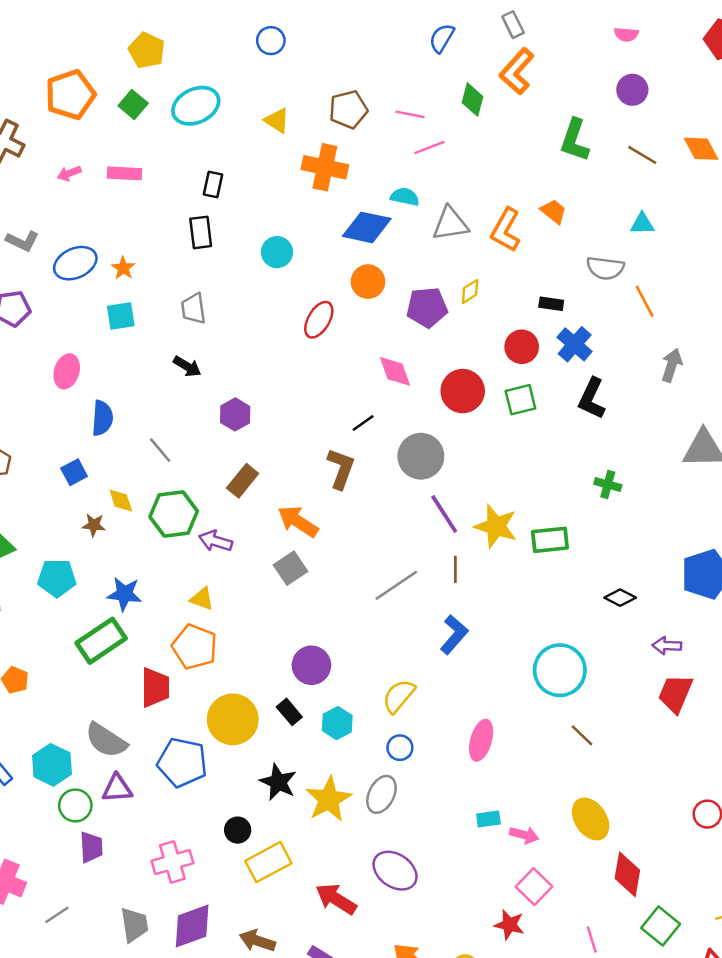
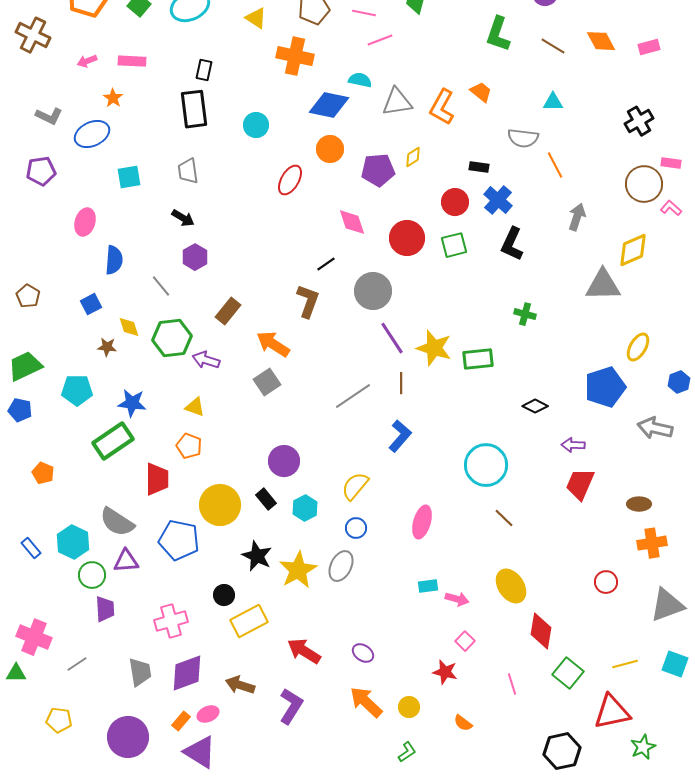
black rectangle: (201, 232) -> (194, 109), size x1.4
orange star: (123, 268) -> (113, 98), moved
purple hexagon: (235, 414) -> (195, 257), moved
orange pentagon: (195, 647) -> (189, 446), size x0.7
purple ellipse: (395, 871) -> (363, 653), moved, size x0.6
pink square: (534, 887) -> (465, 641), size x0.7

